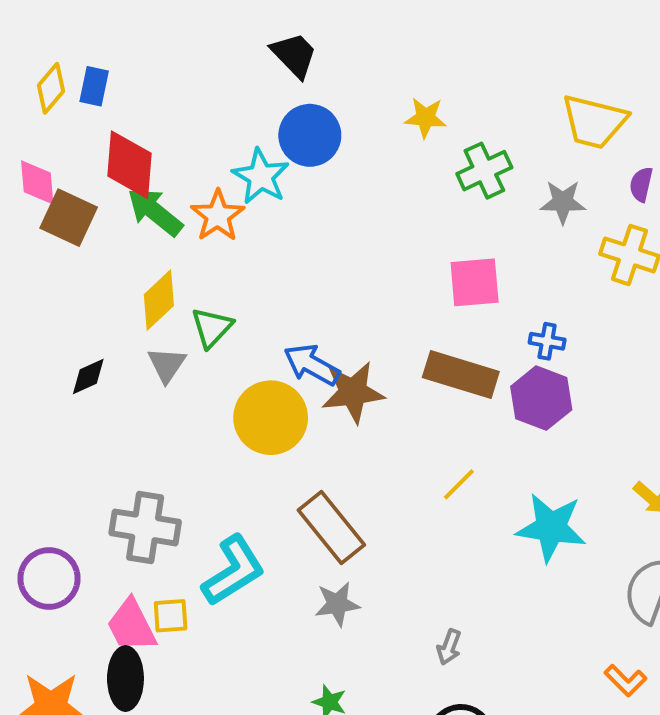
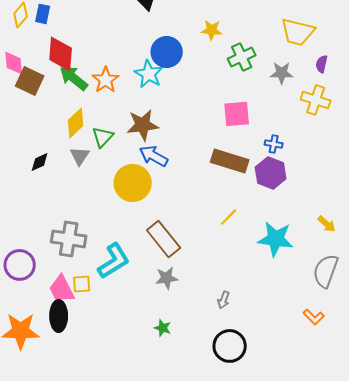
blue circle: (310, 135) -> (167, 52), moved
cyan star: (261, 176) -> (149, 74), moved
brown star: (353, 392) -> (143, 125), moved

